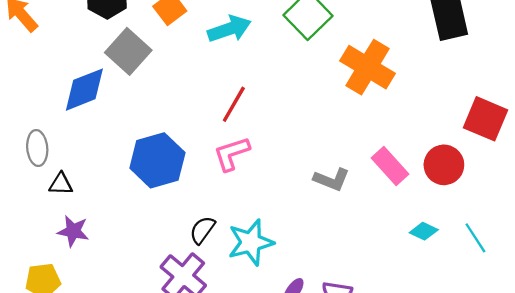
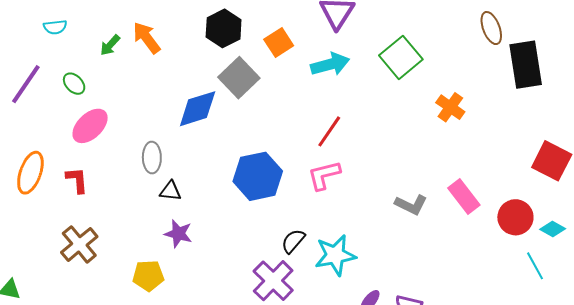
orange cross: (368, 67) -> (450, 107), size x0.6
red circle: (444, 165) -> (515, 217), moved
cyan diamond: (424, 231) -> (553, 229), moved

